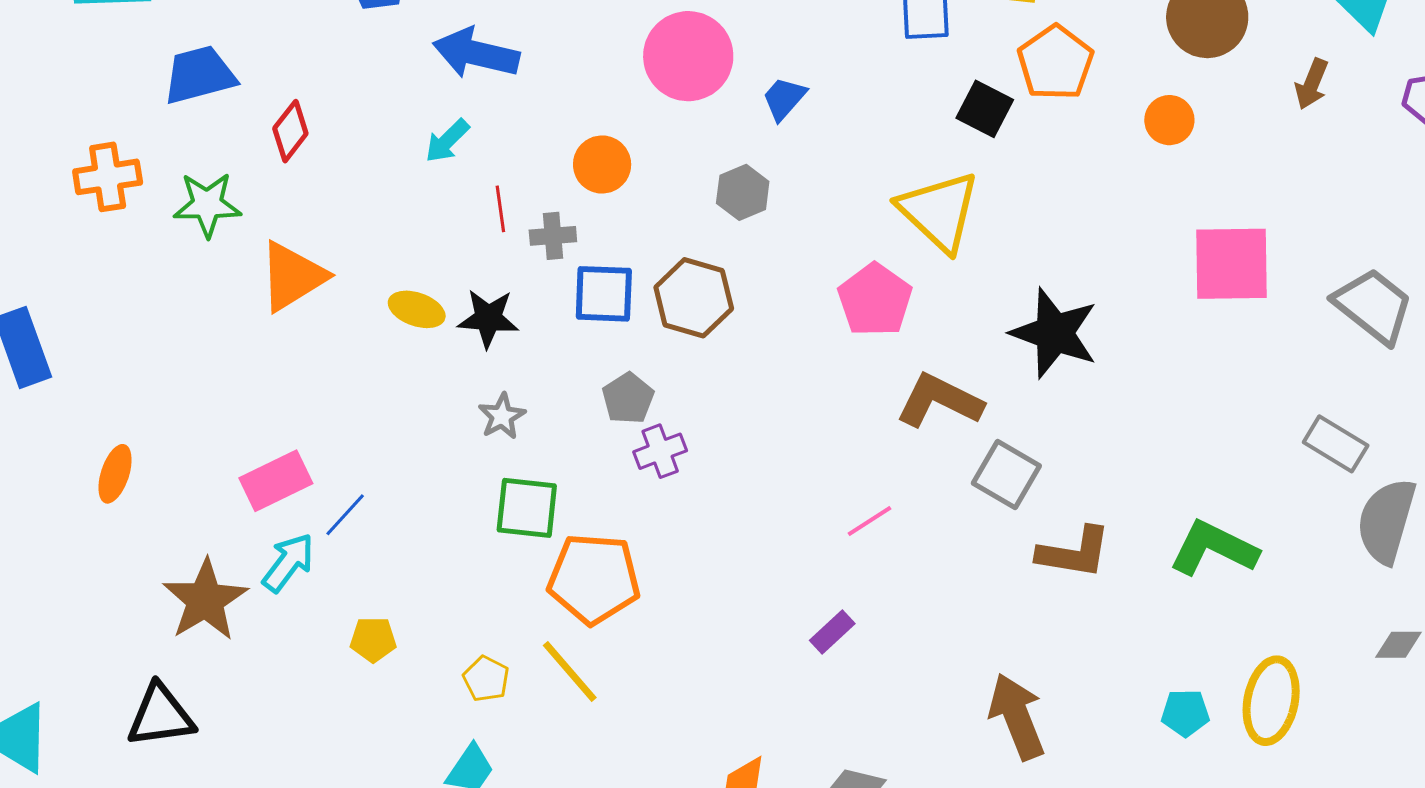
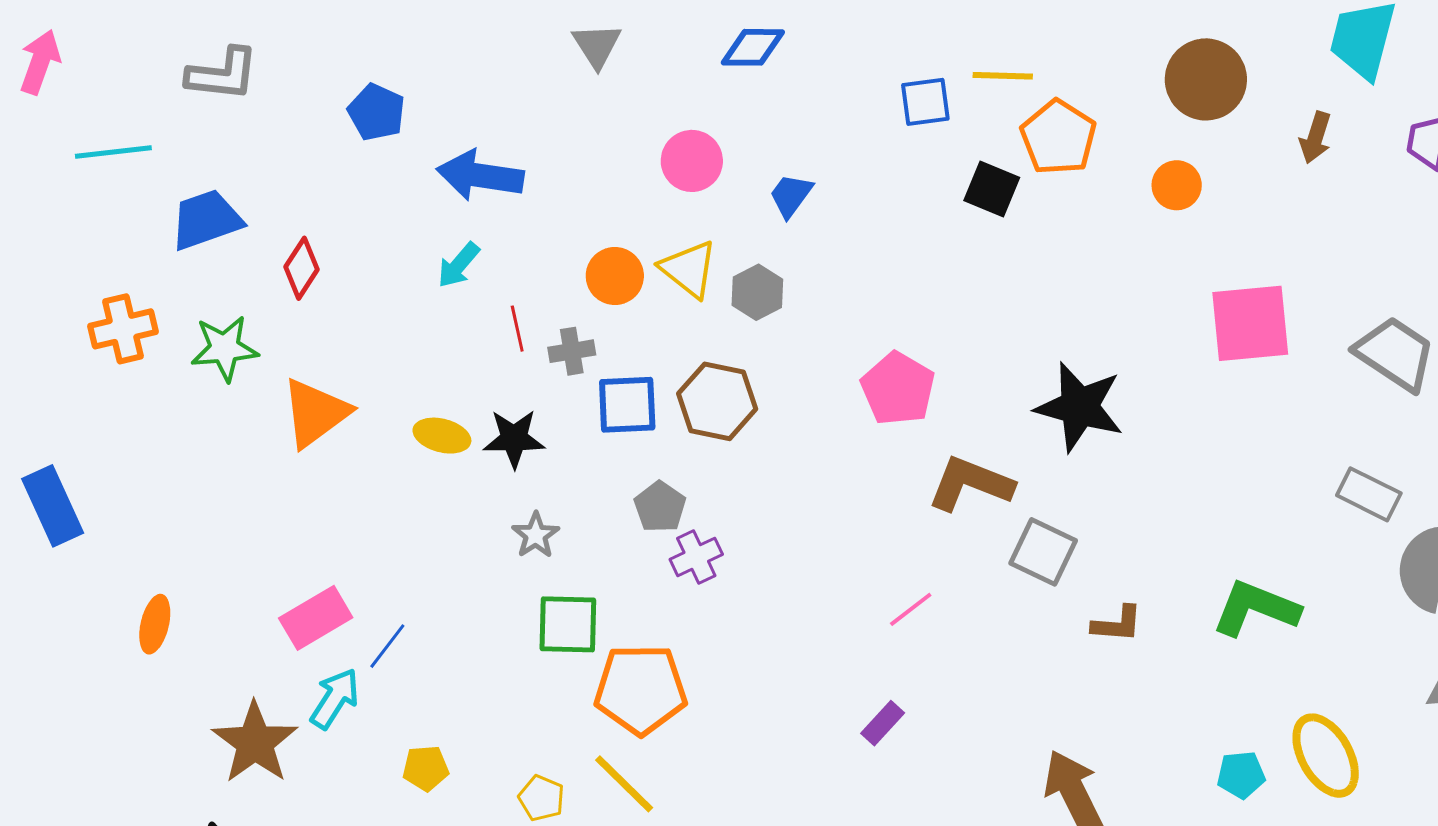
pink circle: (688, 56) -> (692, 161), size x0.7
yellow triangle: (939, 211) -> (689, 269), moved, size x0.7
brown L-shape: (1074, 552) -> (1117, 624), size x0.7
yellow ellipse: (1271, 701) -> (1326, 756), turned -36

